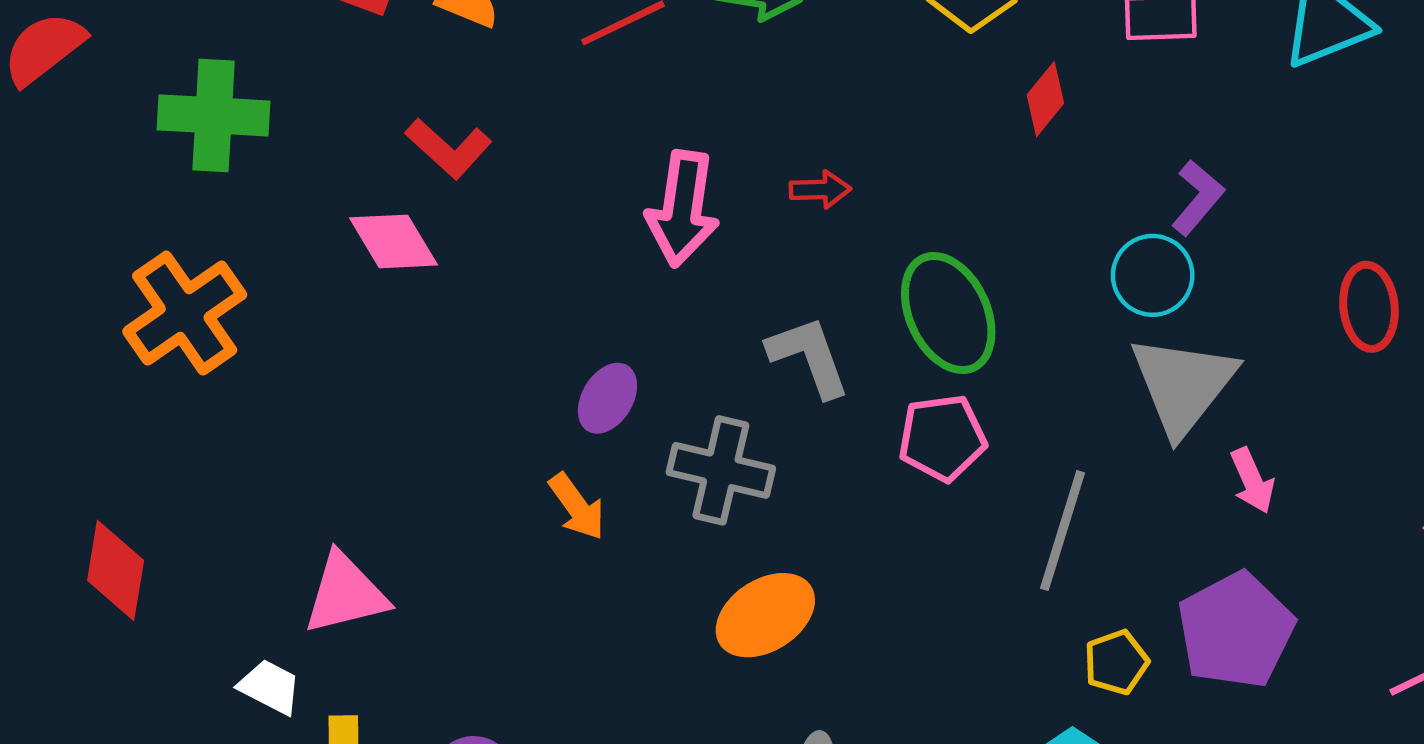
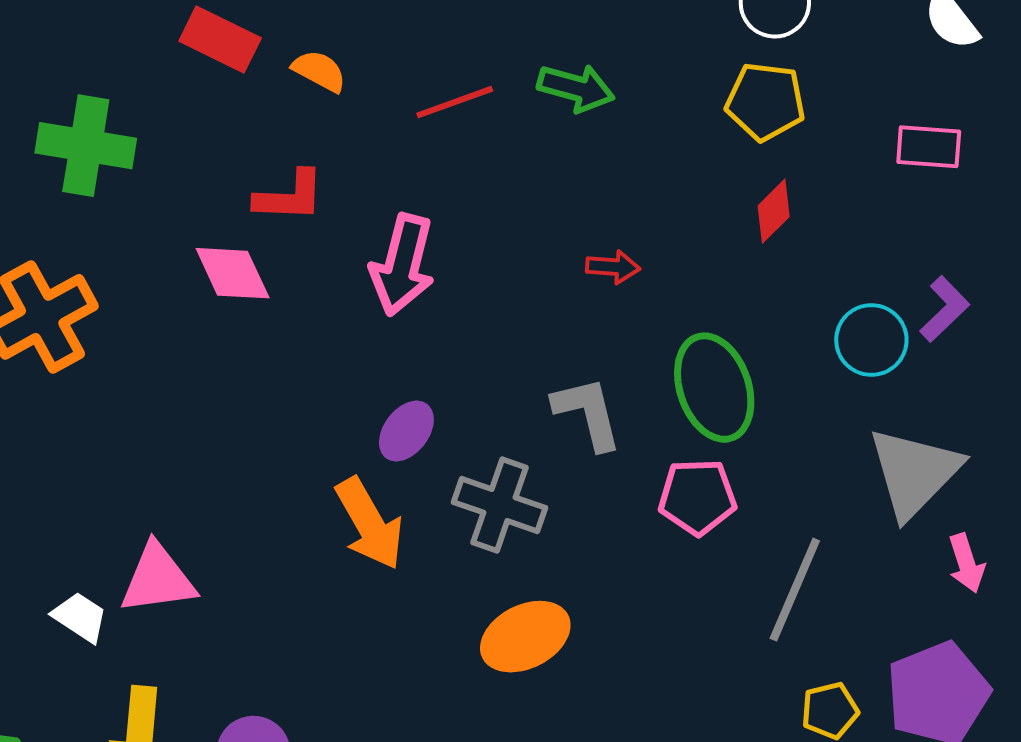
red diamond: (1045, 99) -> (774, 211), moved
red L-shape: (449, 148) -> (290, 196), turned -46
pink arrow: (683, 209) -> (402, 265), moved
cyan circle: (1153, 275) -> (871, 340), moved
orange arrow: (577, 507) -> (369, 524), size x1.5
white trapezoid: (270, 687) -> (80, 617), moved

